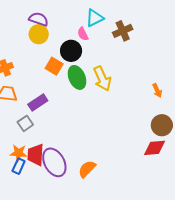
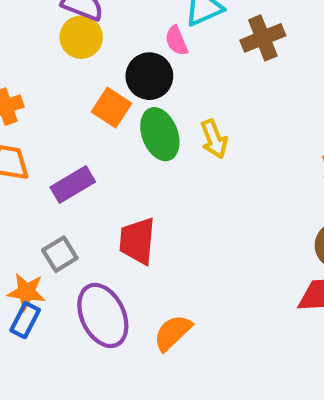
yellow arrow: (102, 79) -> (214, 139), size x0.7
gray square: (25, 123) -> (60, 254), moved
red trapezoid: (36, 155) -> (137, 241), moved

